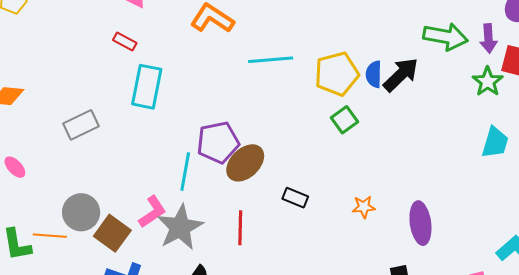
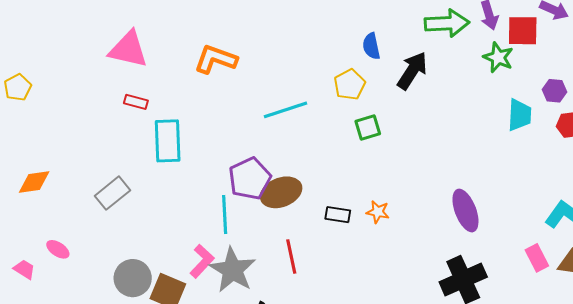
cyan line: (271, 60) -> (285, 110), moved
yellow pentagon: (337, 74) -> (350, 85), size x0.7
blue semicircle: (374, 74) -> (371, 46), moved
green square: (345, 120) -> (368, 127), turned 32
brown ellipse: (245, 163) -> (281, 192), turned 36
orange star: (364, 207) -> (378, 212), moved, turned 30

